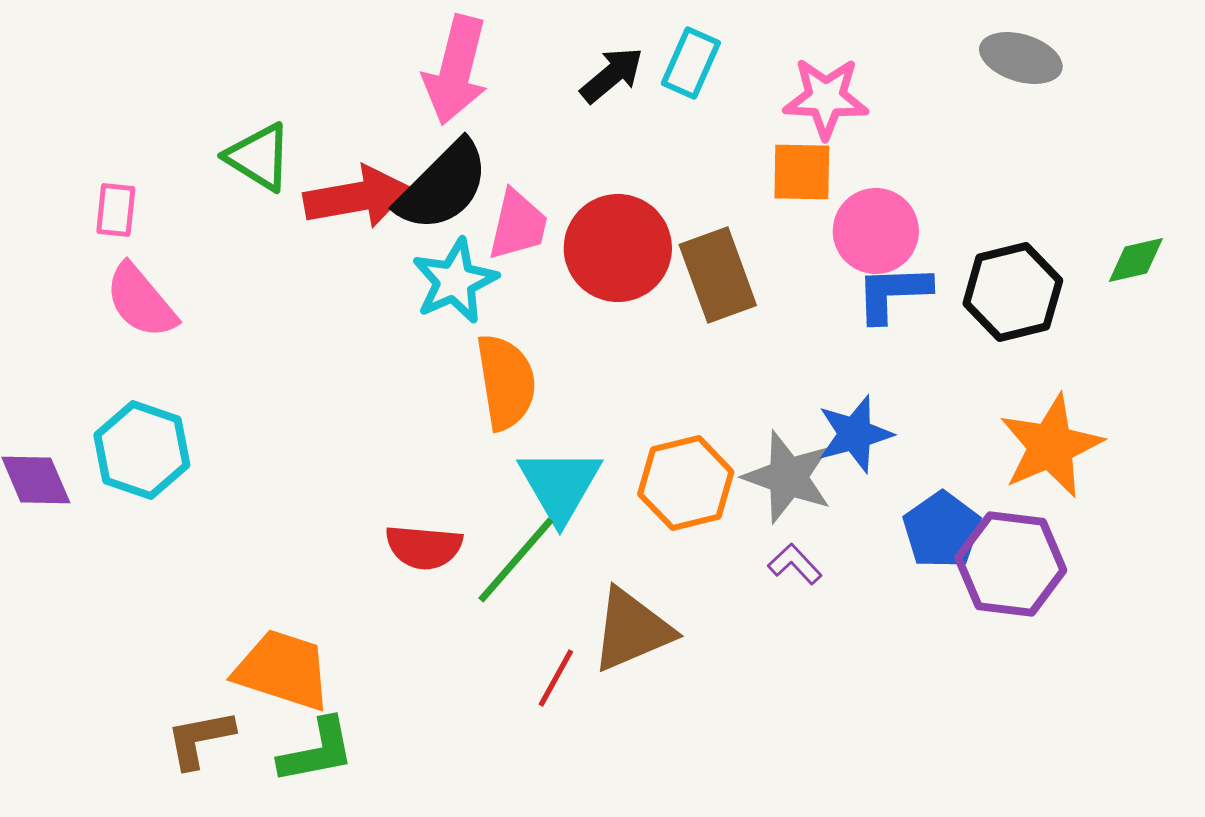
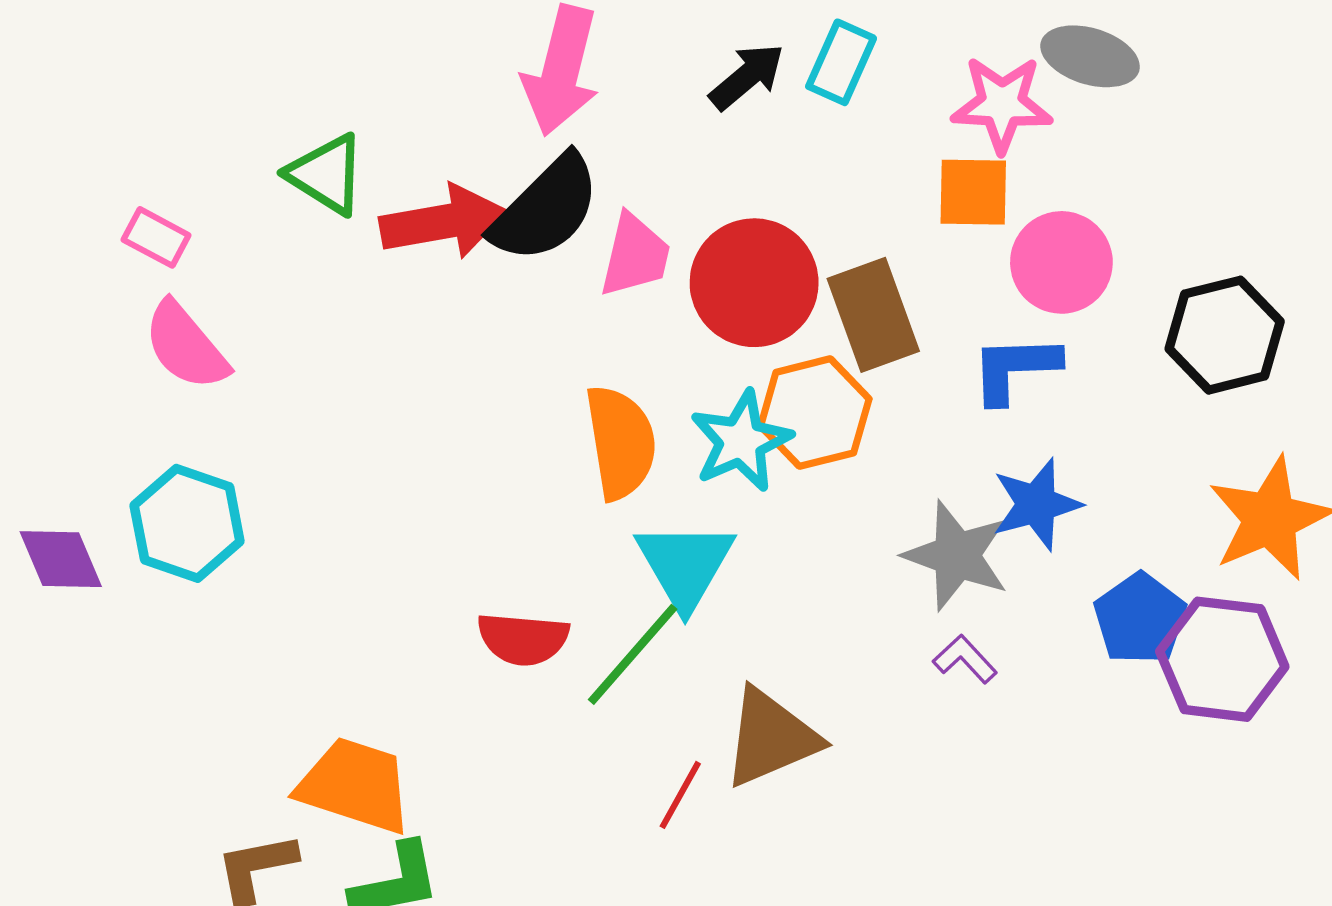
gray ellipse: (1021, 58) -> (1090, 56), moved
pink rectangle: (116, 210) -> (156, 237), turned -68
cyan star: (455, 281) -> (741, 441), moved
blue L-shape: (893, 293) -> (1015, 368), moved
orange hexagon: (686, 483) -> (815, 413), moved

